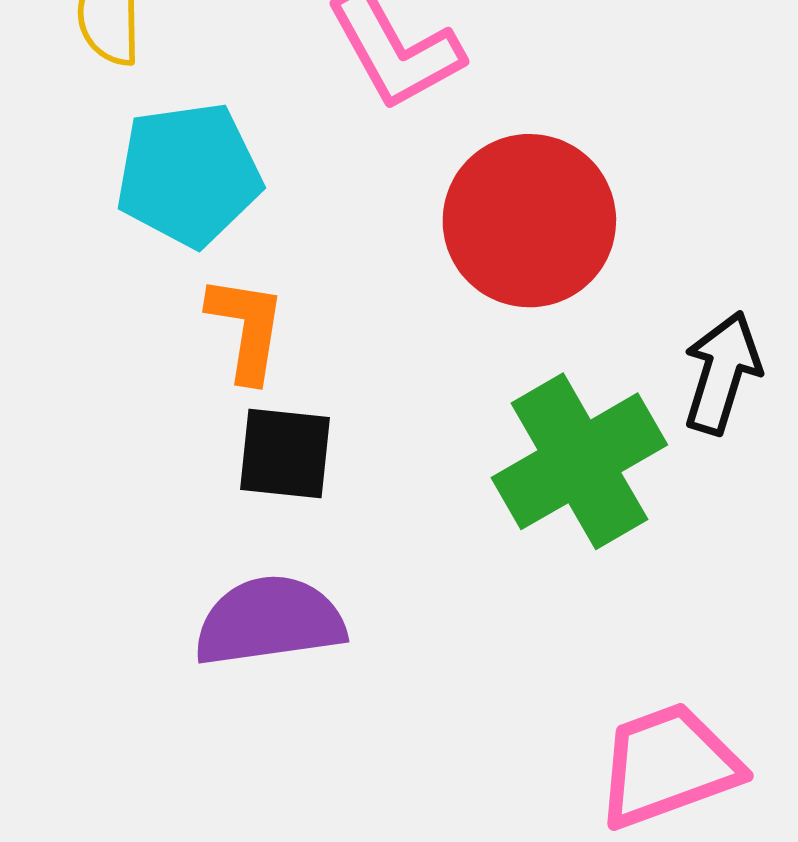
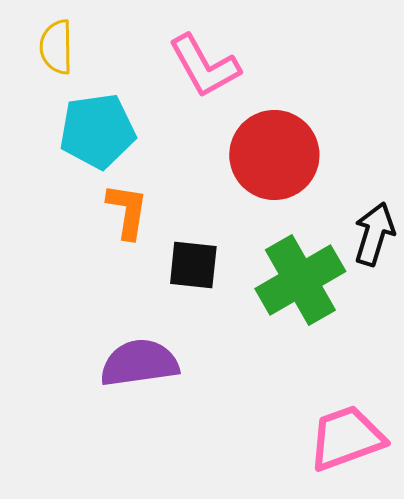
black square: (285, 454) -> (193, 265), moved

